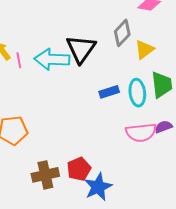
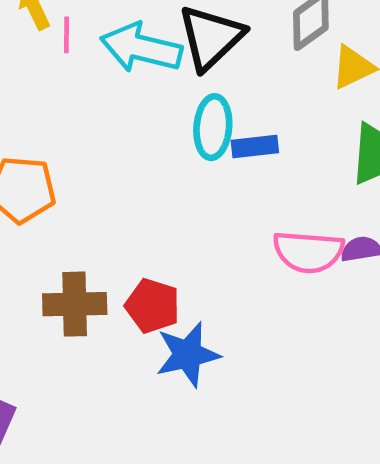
cyan ellipse: (137, 93) -> (213, 127), moved
red pentagon: (79, 169) -> (153, 306), turned 30

